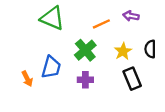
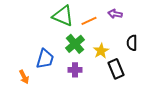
green triangle: (52, 18) -> (63, 16), moved
yellow star: (123, 51) -> (101, 51), moved
orange arrow: (27, 79) -> (24, 77), moved

